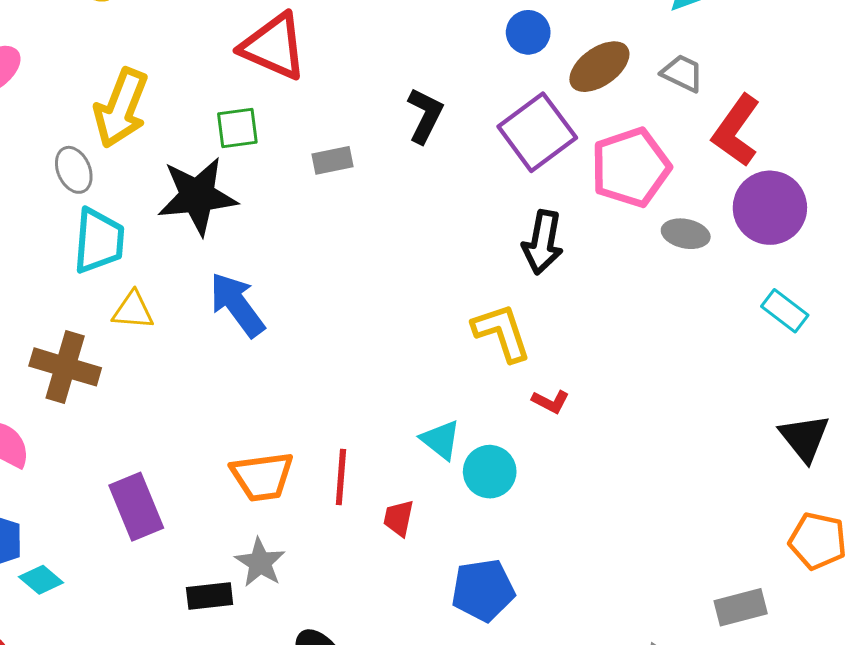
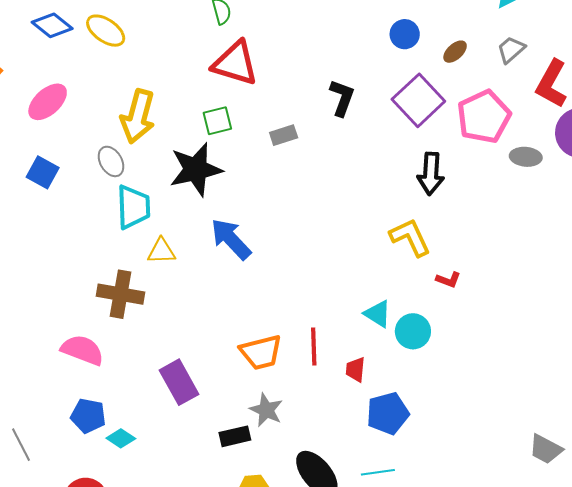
brown ellipse: (599, 67) -> (455, 52), size x0.6
gray trapezoid: (682, 73) -> (511, 50), turned -60
blue pentagon: (483, 590) -> (388, 413), moved

